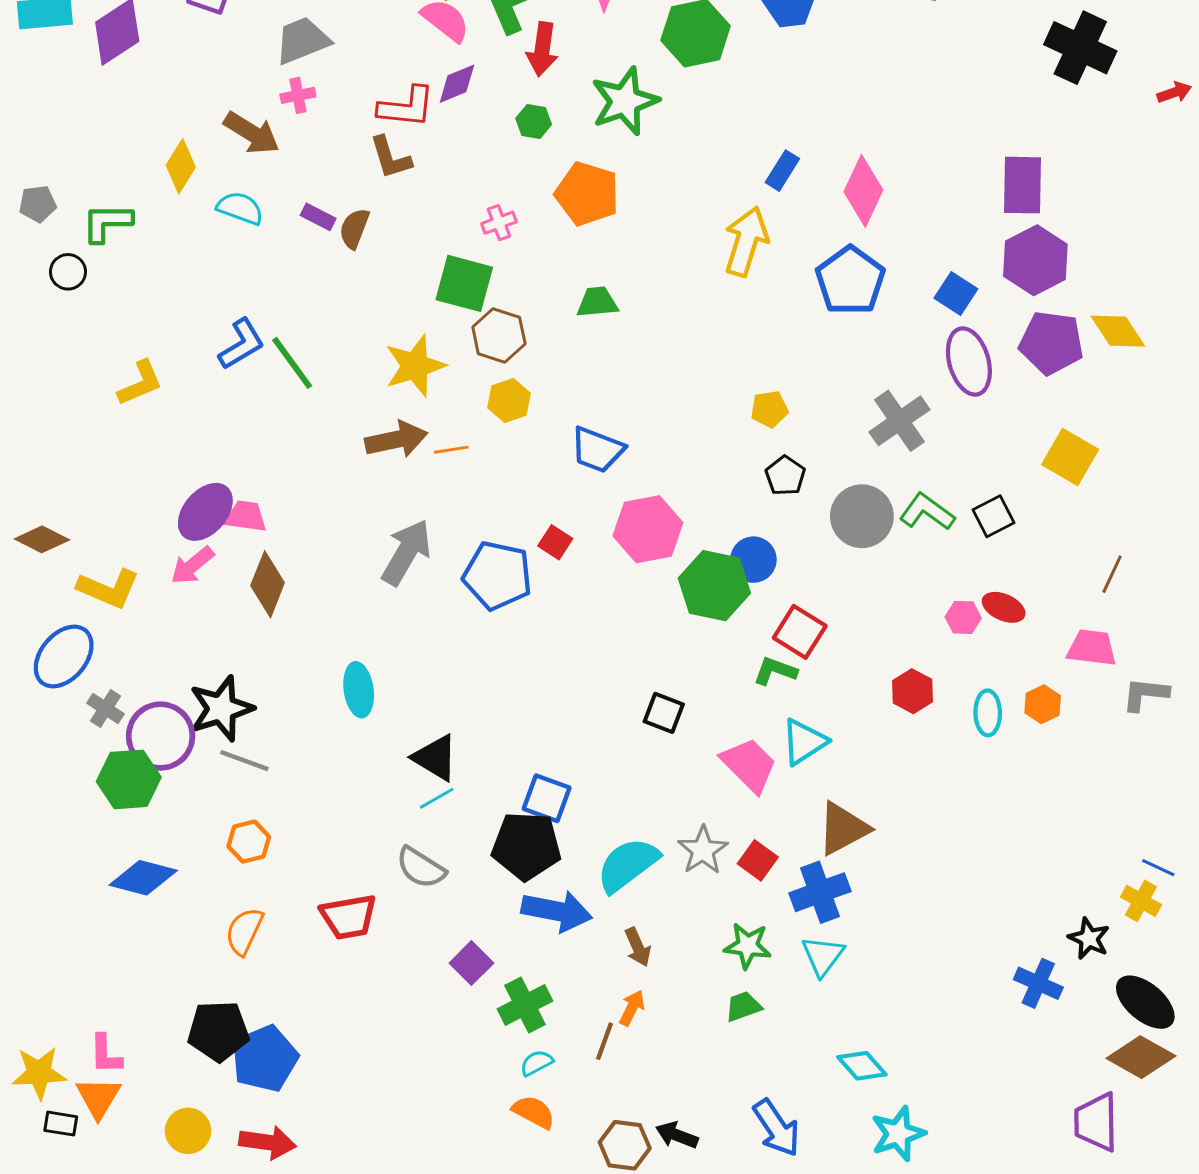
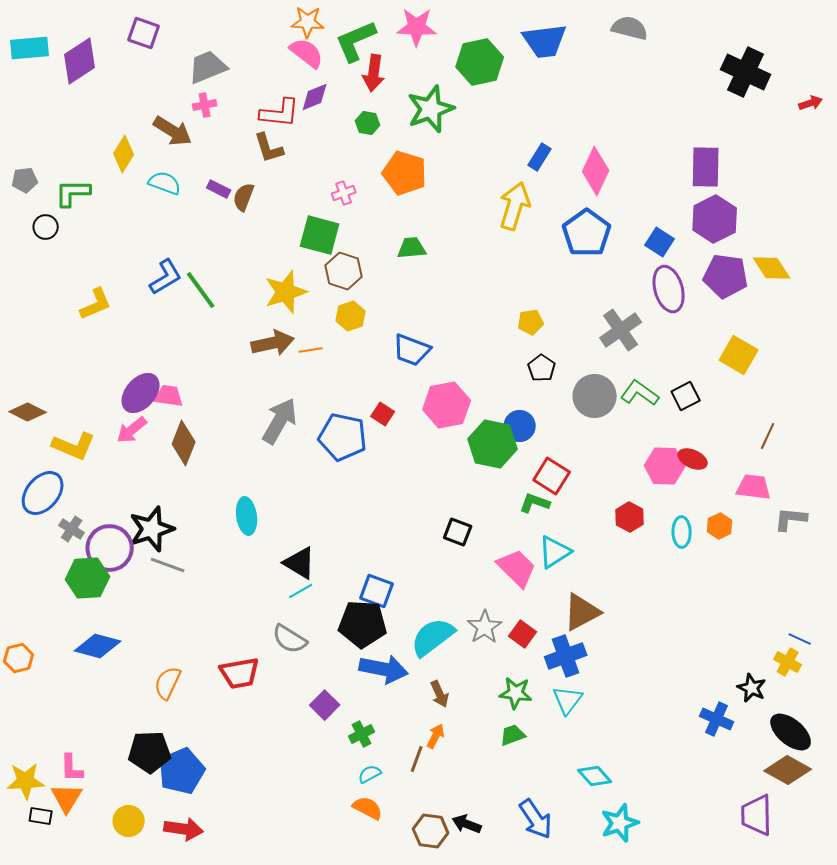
pink hexagon: (963, 617) -> (665, 466), size x1.6
orange hexagon: (249, 842) -> (19, 658), moved
green cross: (525, 1005) -> (362, 734), size x0.7

